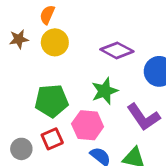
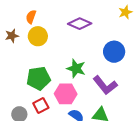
purple diamond: (117, 50) -> (80, 24), moved
green star: (105, 91) -> (76, 68), turned -30

